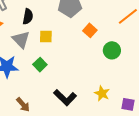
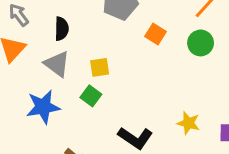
yellow square: (46, 37) -> (100, 67), moved
green circle: (112, 50) -> (201, 43), moved

